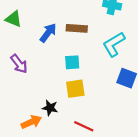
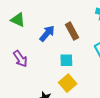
brown rectangle: (77, 28) -> (72, 31), turned 54
yellow square: (75, 89) -> (68, 83), turned -36

